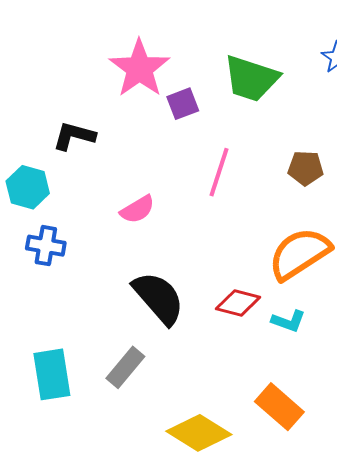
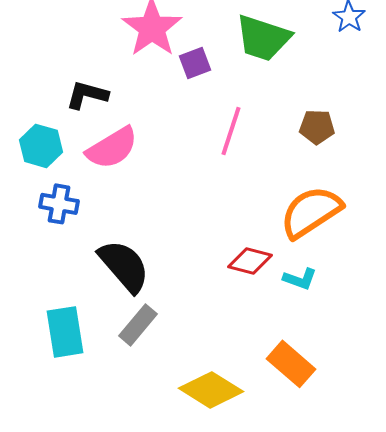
pink semicircle: (137, 209) -> (112, 148), moved, size x1.5
black semicircle: (159, 298) -> (124, 266), moved

